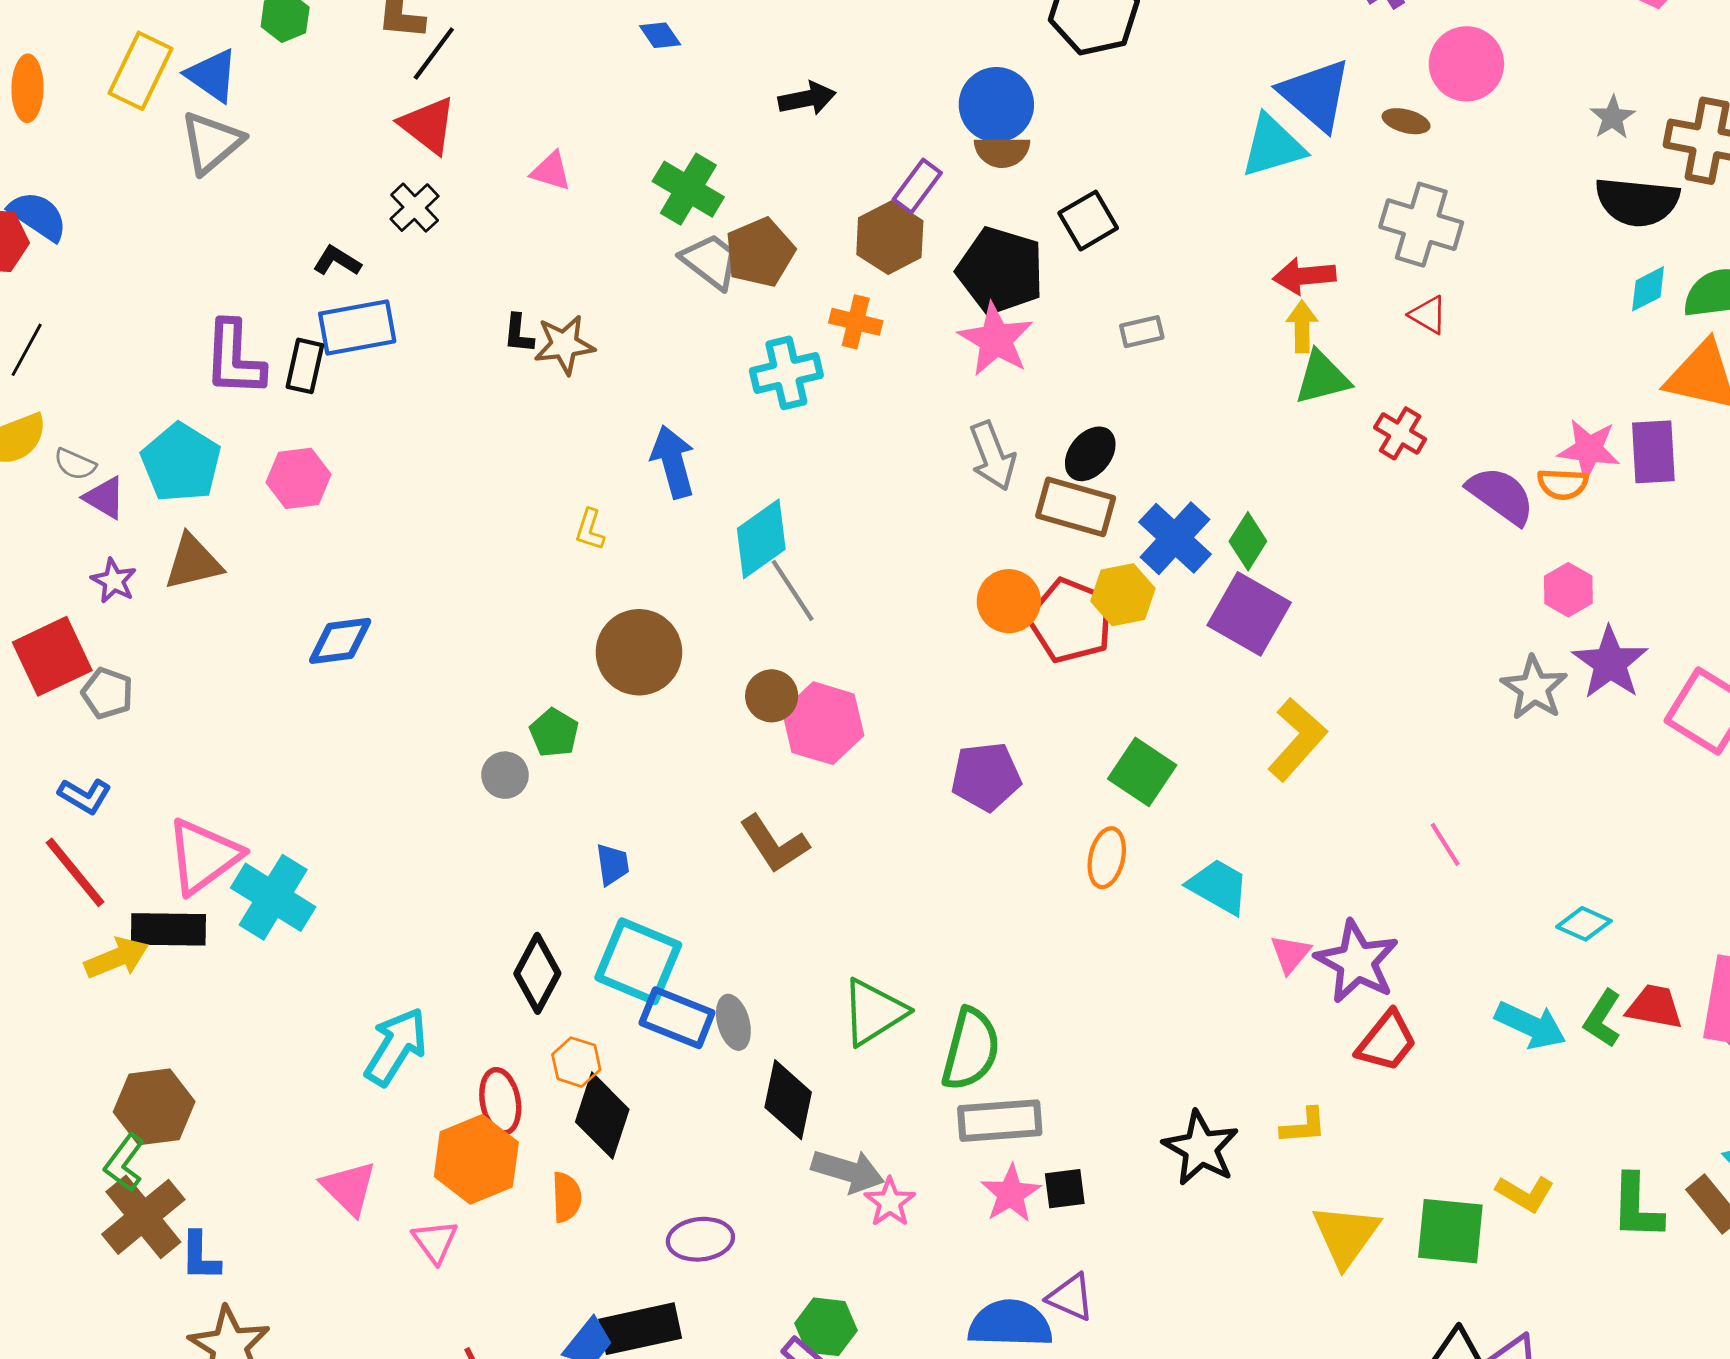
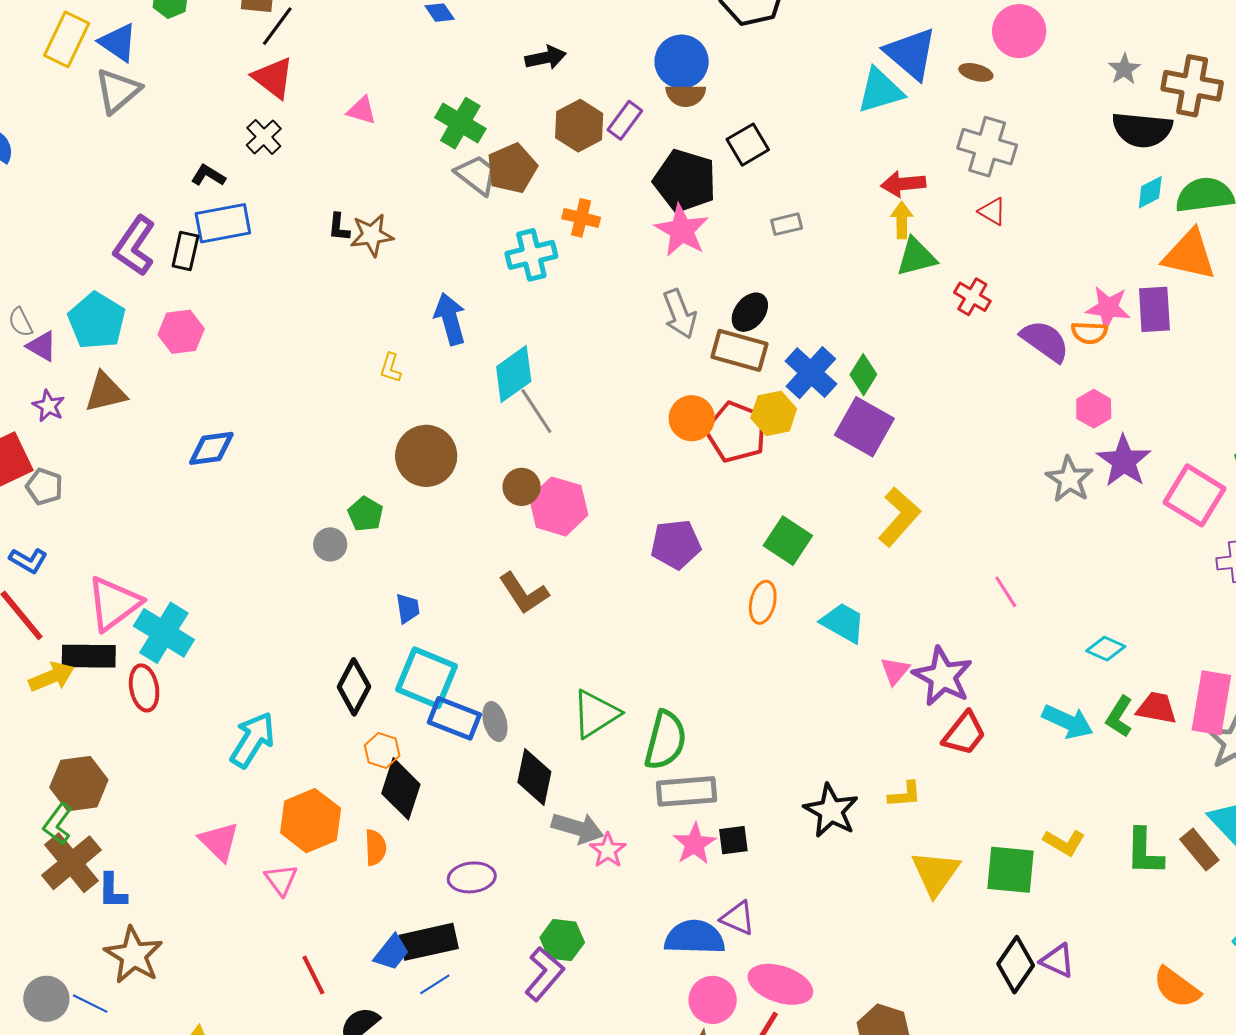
brown hexagon: (890, 238) -> (579, 126), moved
purple L-shape: (234, 358) -> (135, 246), turned 32
gray semicircle: (75, 464) -> (20, 322), turned 40
red ellipse: (500, 1101) -> (144, 688), moved

